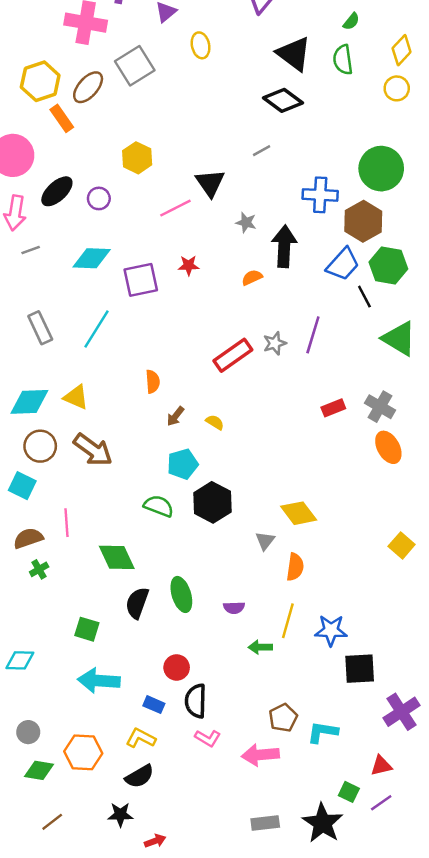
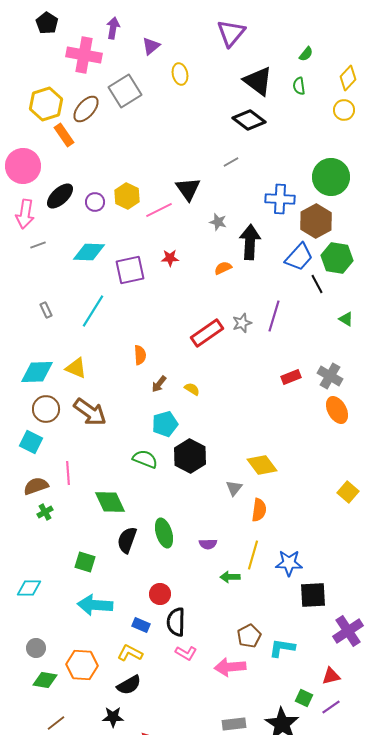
green semicircle: (343, 60) -> (299, 86), size x0.7
yellow hexagon: (137, 158) -> (127, 196), moved
gray rectangle: (40, 328) -> (46, 310), size x0.6
green triangle: (399, 338) -> (346, 319), size x0.5

